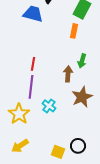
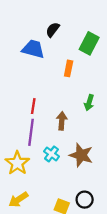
orange rectangle: (74, 31) -> (69, 68), moved
brown arrow: (68, 74) -> (62, 121), moved
brown star: (82, 97) -> (81, 155), moved, turned -30

